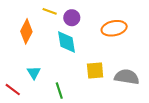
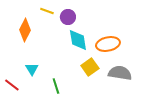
orange ellipse: (114, 28) -> (108, 44), moved
cyan diamond: (67, 42) -> (78, 40), moved
yellow square: (95, 71) -> (90, 67), turned -30

